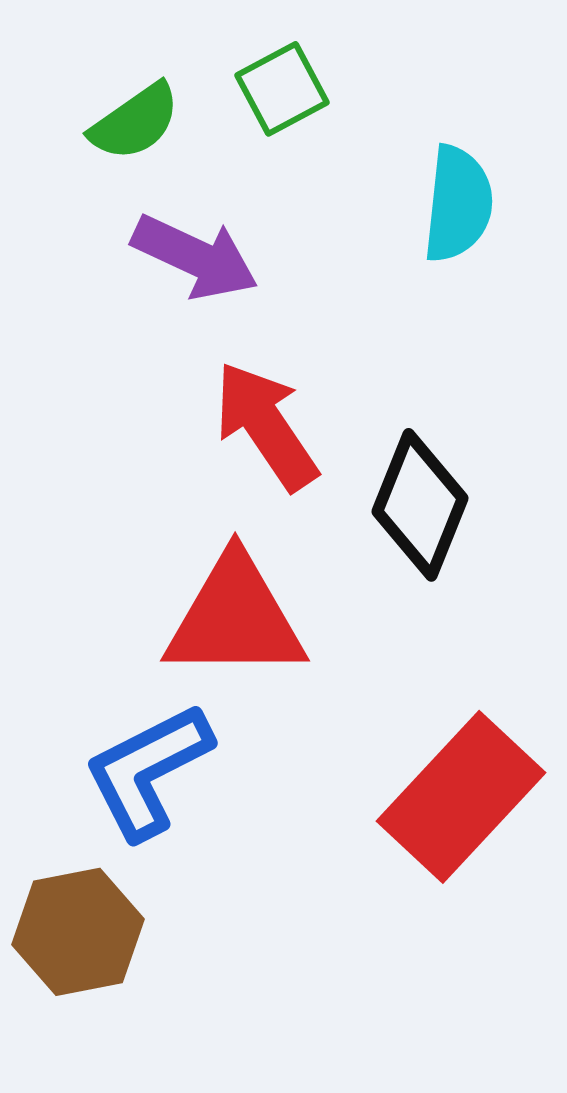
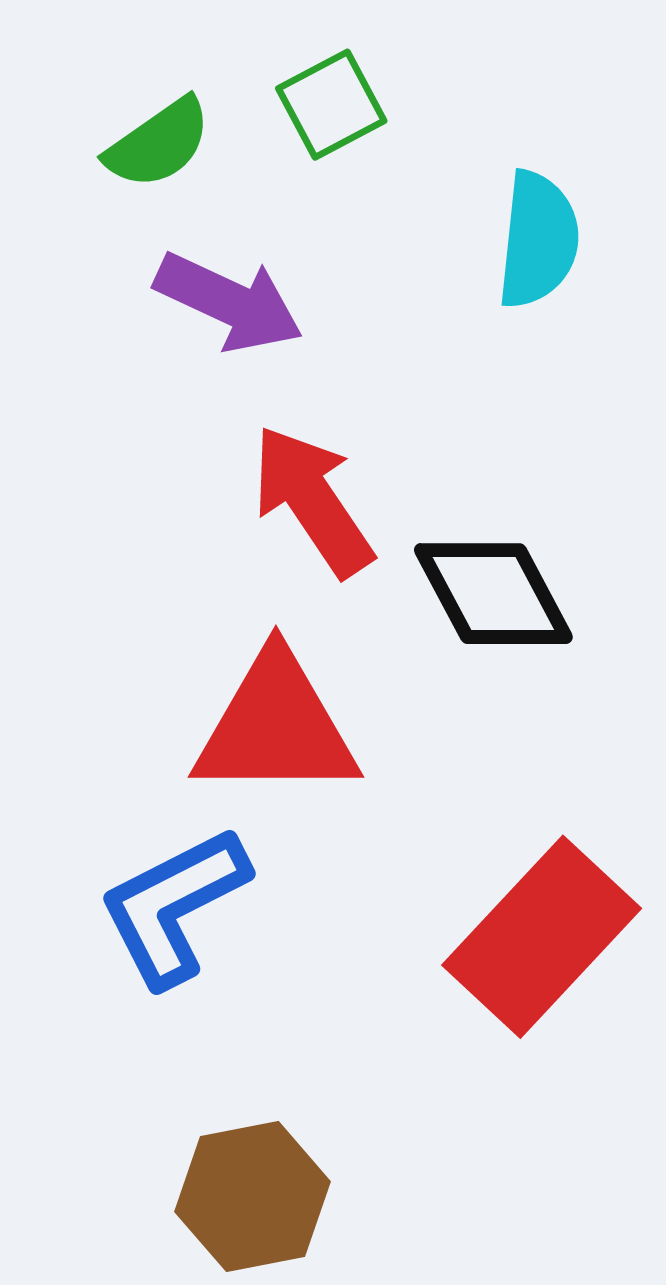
black diamond: (420, 505) -> (493, 594), turned -50
brown hexagon: (78, 932) -> (252, 1197), moved

